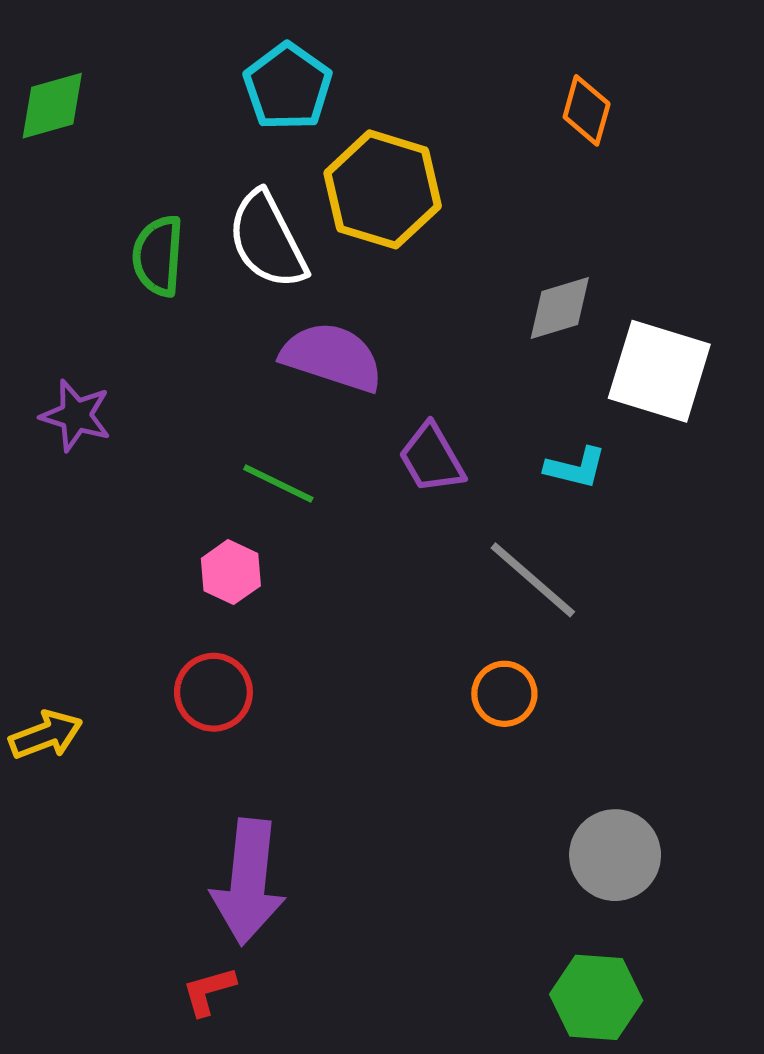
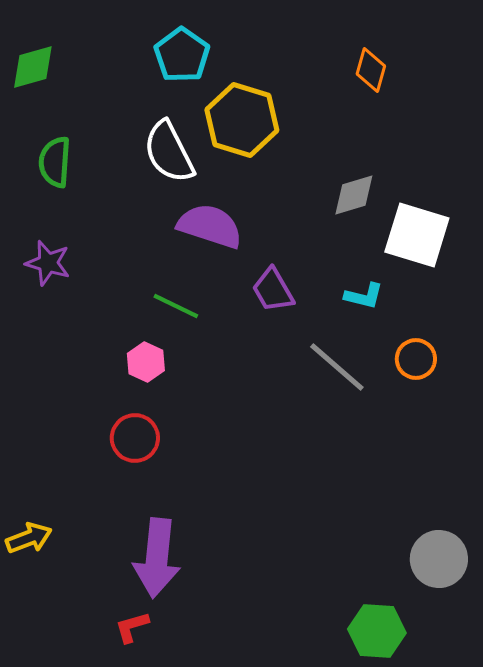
green semicircle: (158, 256) -> (55, 162), moved
orange circle: (504, 694) -> (416, 359), moved
yellow arrow: (46, 735) -> (29, 538), moved
gray circle: (615, 855) -> (439, 559), moved

